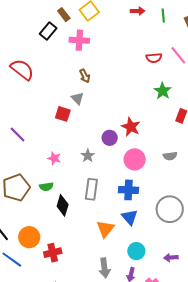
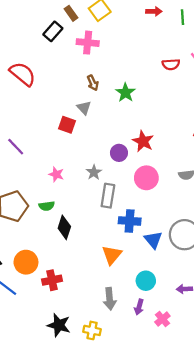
green star: (163, 91) -> (125, 93), moved
gray rectangle: (91, 189) -> (108, 196), moved
blue cross: (128, 190) -> (130, 221), moved
blue triangle: (130, 217) -> (153, 240), moved

